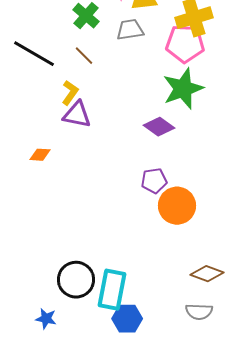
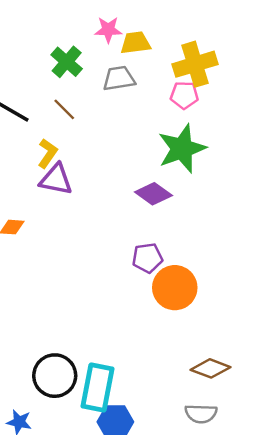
pink pentagon: (185, 44) -> (184, 95), size x0.6

